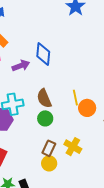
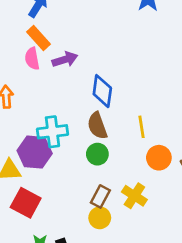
blue diamond: (43, 54) -> (102, 91), moved
purple arrow: (21, 66) -> (65, 59), moved
orange circle: (87, 108) -> (159, 158), moved

